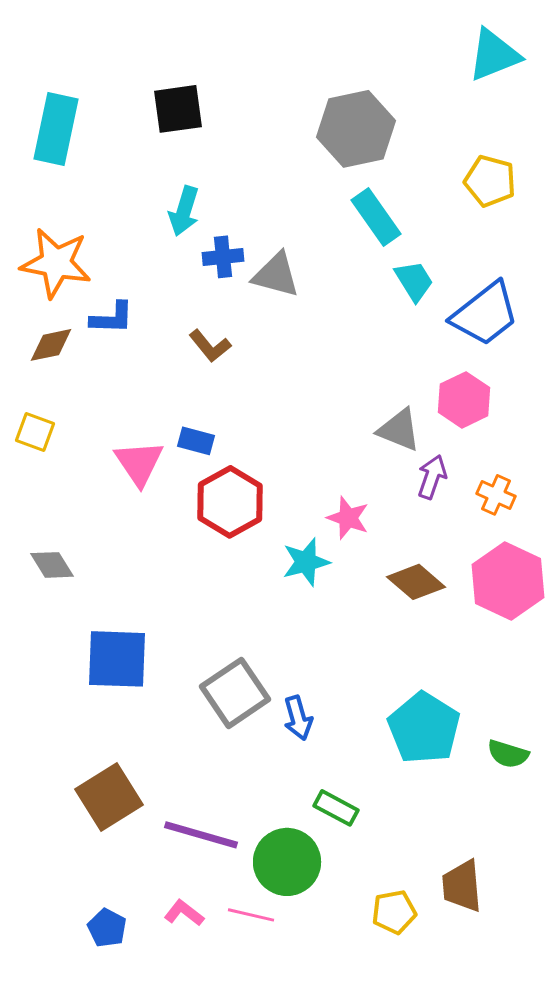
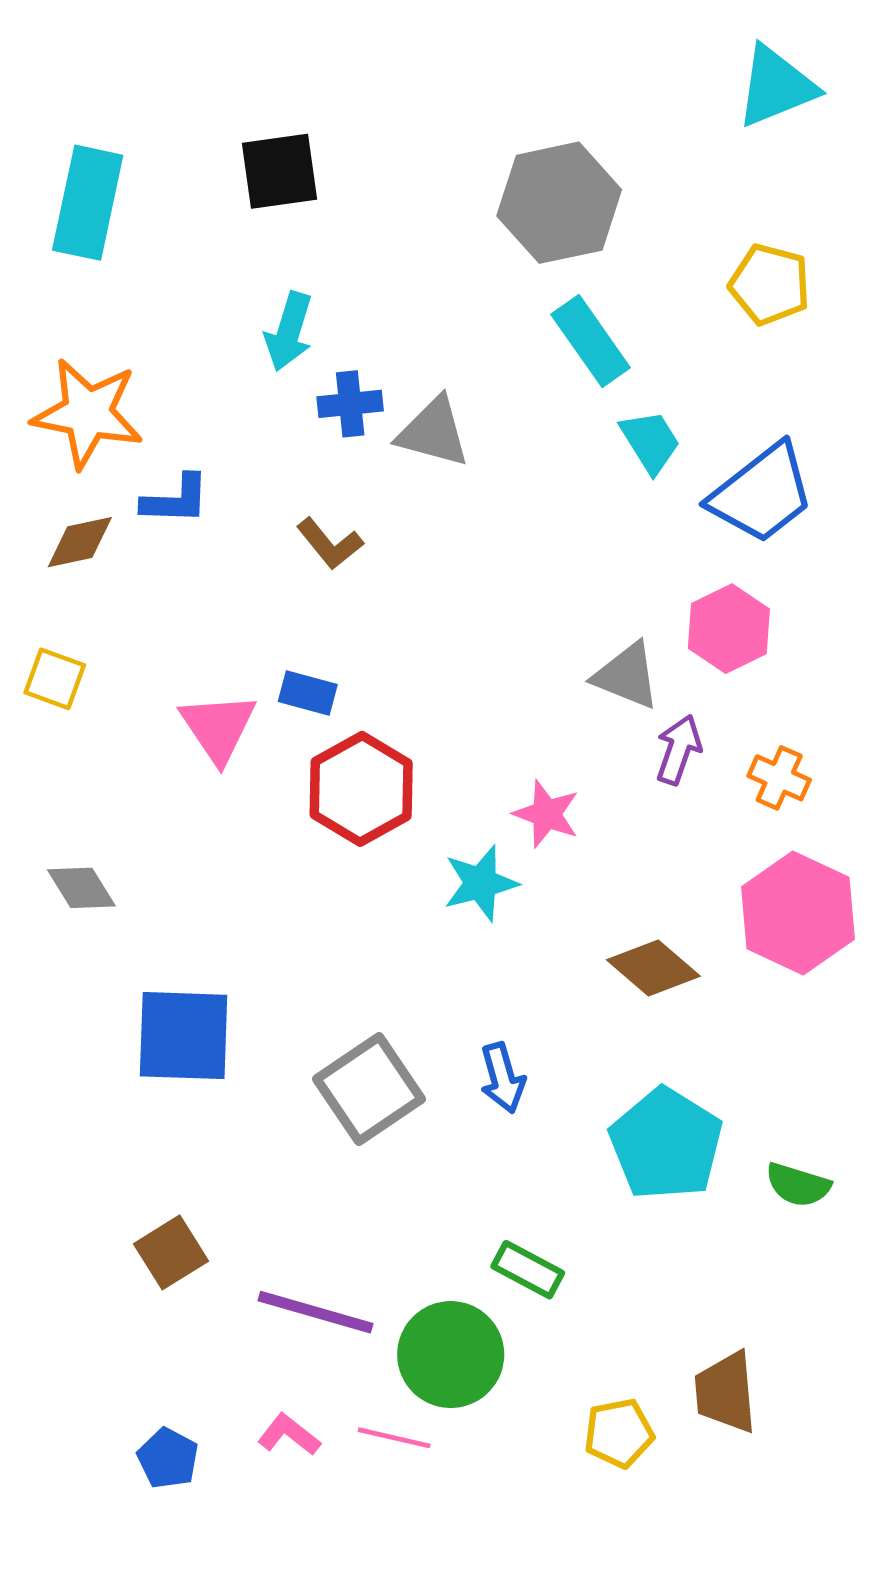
brown diamond: (416, 582) -> (653, 968), moved
blue arrow: (298, 718) -> (503, 1078), moved
brown square: (109, 797) -> (171, 1252), size x0.7

